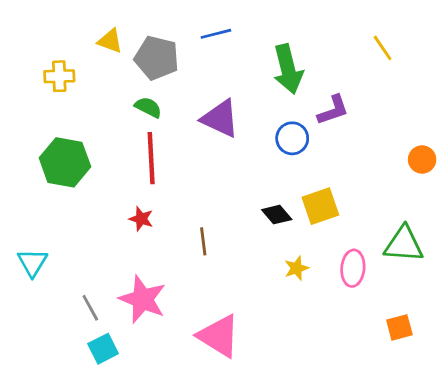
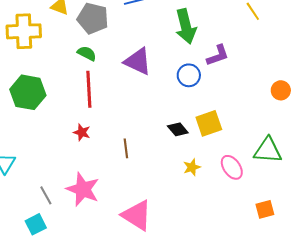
yellow cross: (59, 76) -> (24, 31), size x1.6
pink ellipse: (353, 268) -> (232, 167), turned -40
cyan square: (103, 349) -> (36, 224), moved

